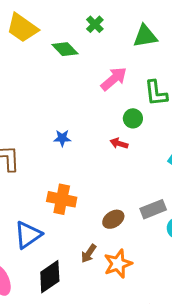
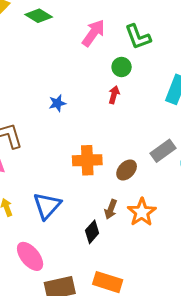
red arrow: (119, 143) -> (114, 95), turned 102
orange cross: (62, 199) -> (87, 160), moved
black diamond: (50, 277) -> (92, 232), moved, size x0.7

